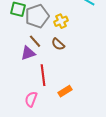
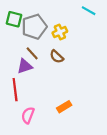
red line: (43, 75) -> (15, 90), moved

